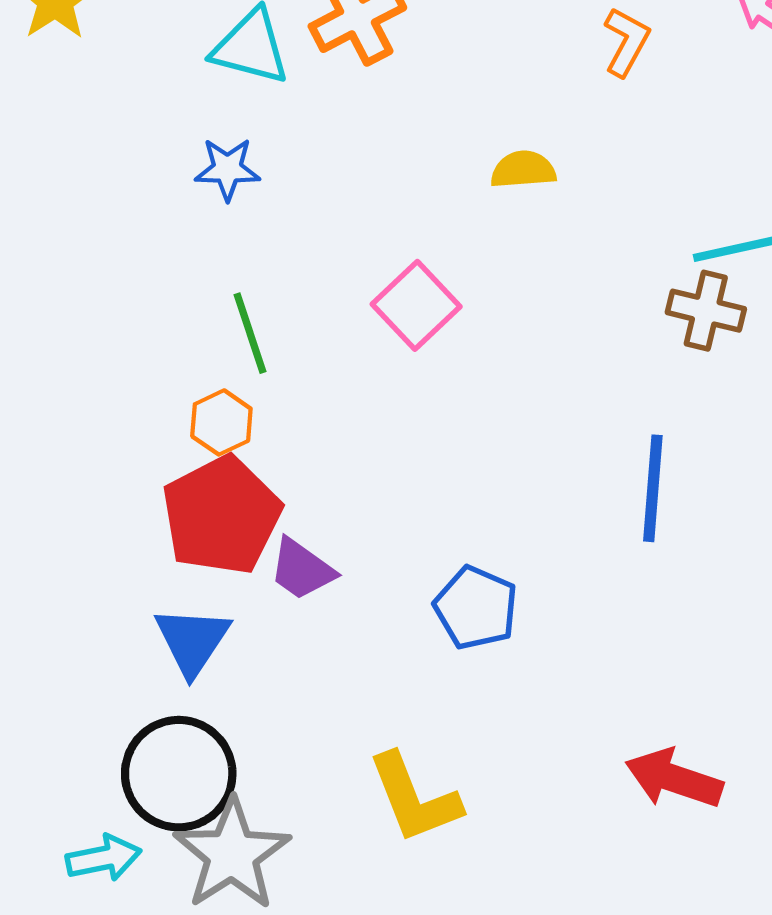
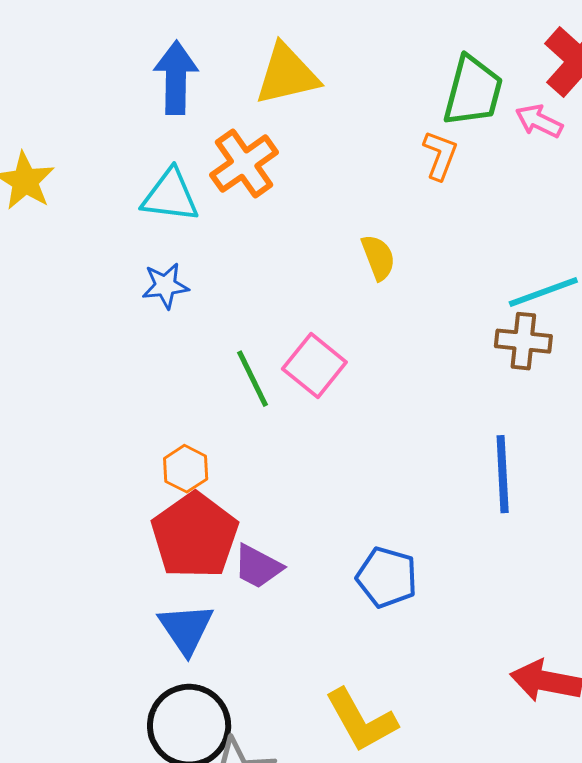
yellow semicircle: (523, 170) -> (378, 257), turned 81
green line: (250, 333) -> (252, 379), moved

